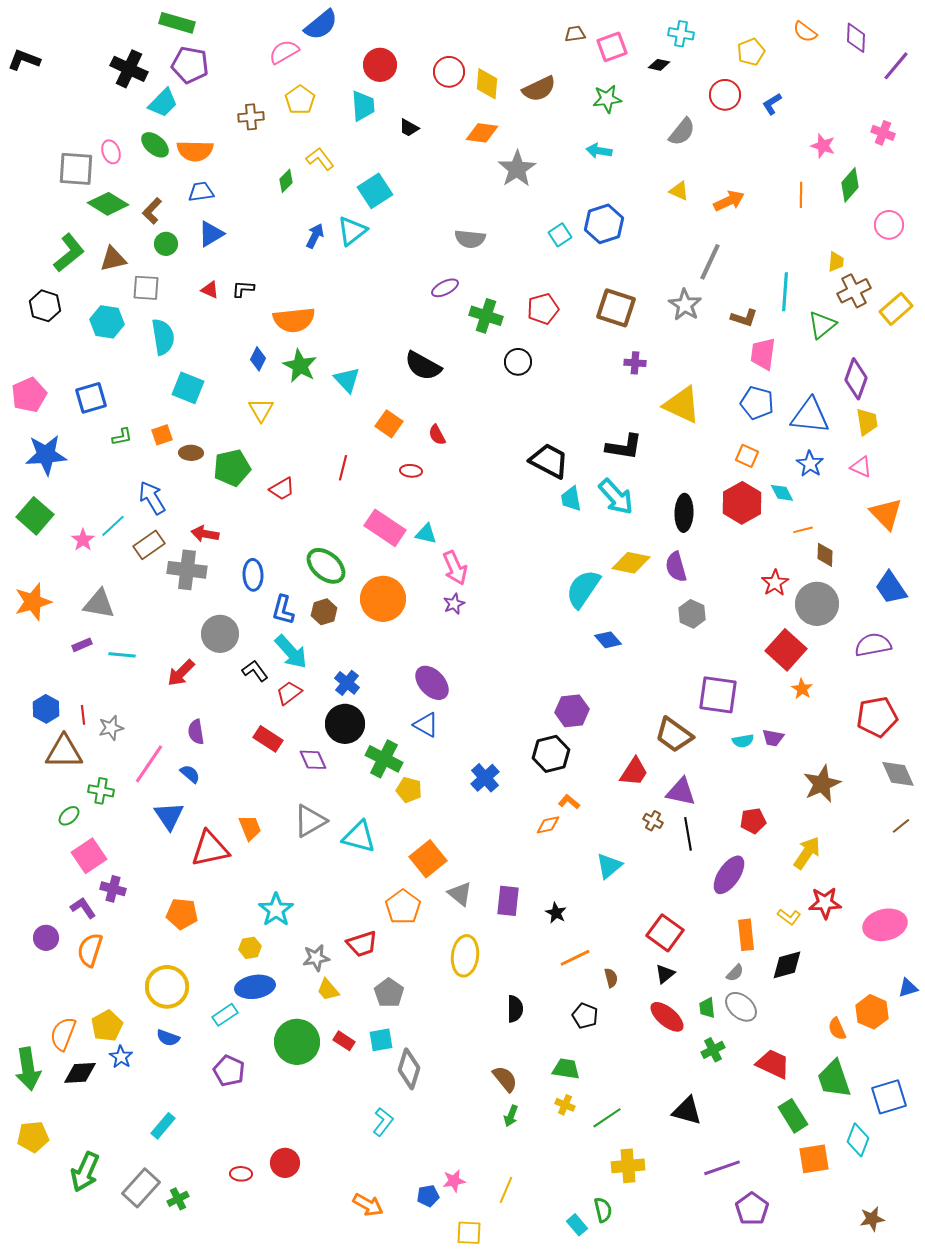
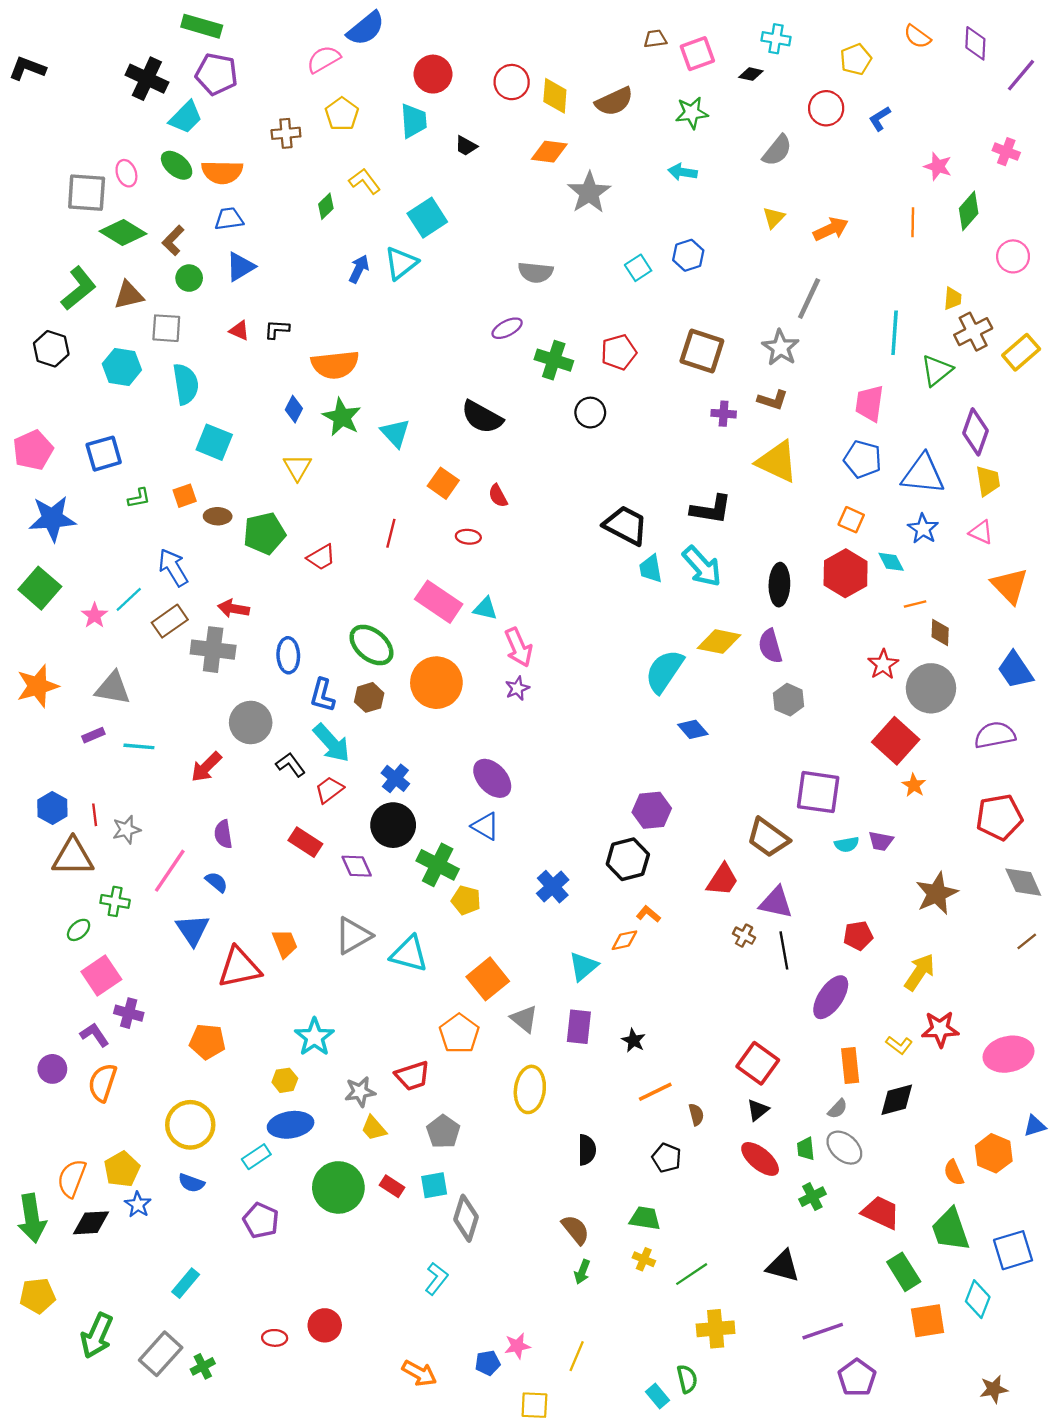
yellow triangle: (679, 191) -> (774, 218), turned 50
blue hexagon: (604, 224) -> (688, 255), size x0.7
brown L-shape: (744, 318) -> (773, 400), moved
cyan triangle: (609, 866) -> (583, 966), moved

